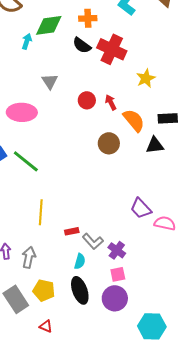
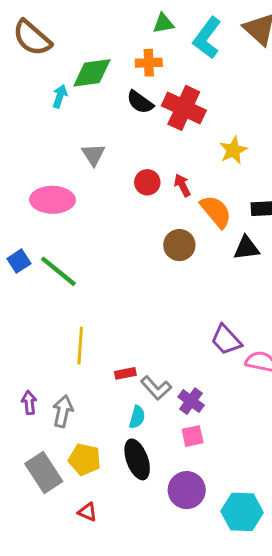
purple circle: (115, 298) -> (187, 490), moved

